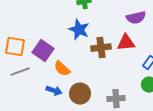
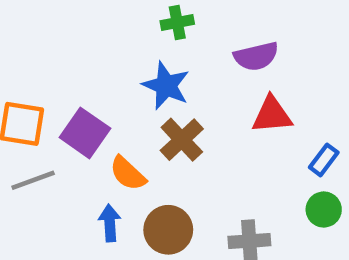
purple semicircle: (136, 18) -> (256, 56), moved
brown cross: (101, 48) -> (182, 140), moved, turned -36
blue arrow: (54, 91) -> (110, 223), turned -112

